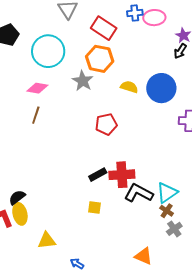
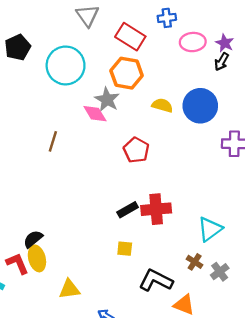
pink ellipse: (154, 18) -> (193, 42), moved
pink diamond: (37, 88) -> (95, 114), moved, turned 50
red pentagon: (106, 124) -> (136, 150), turned -30
black L-shape: (139, 193) -> (156, 280), moved
brown cross: (167, 211) -> (195, 262), moved

